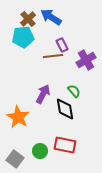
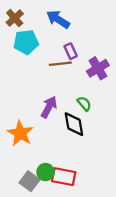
brown cross: (28, 19) -> (15, 18), moved
red rectangle: (65, 145) -> (64, 177), moved
gray square: (15, 159) -> (29, 181), moved

